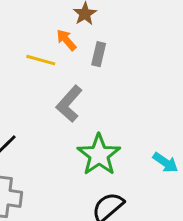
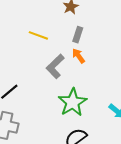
orange arrow: (66, 40) -> (79, 56), moved

